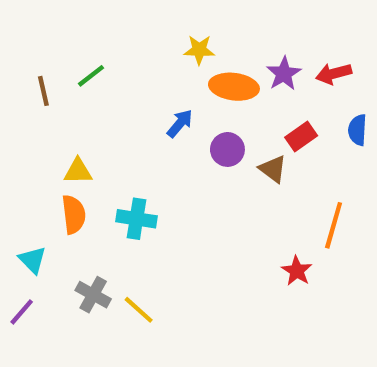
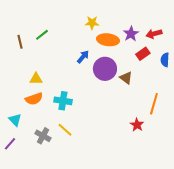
red rectangle: (301, 136) -> (143, 54), moved
purple circle: (227, 149) -> (105, 69), size x1.5
orange semicircle: (74, 214) -> (34, 99), turned 78
yellow line: (139, 310) -> (65, 130), moved

